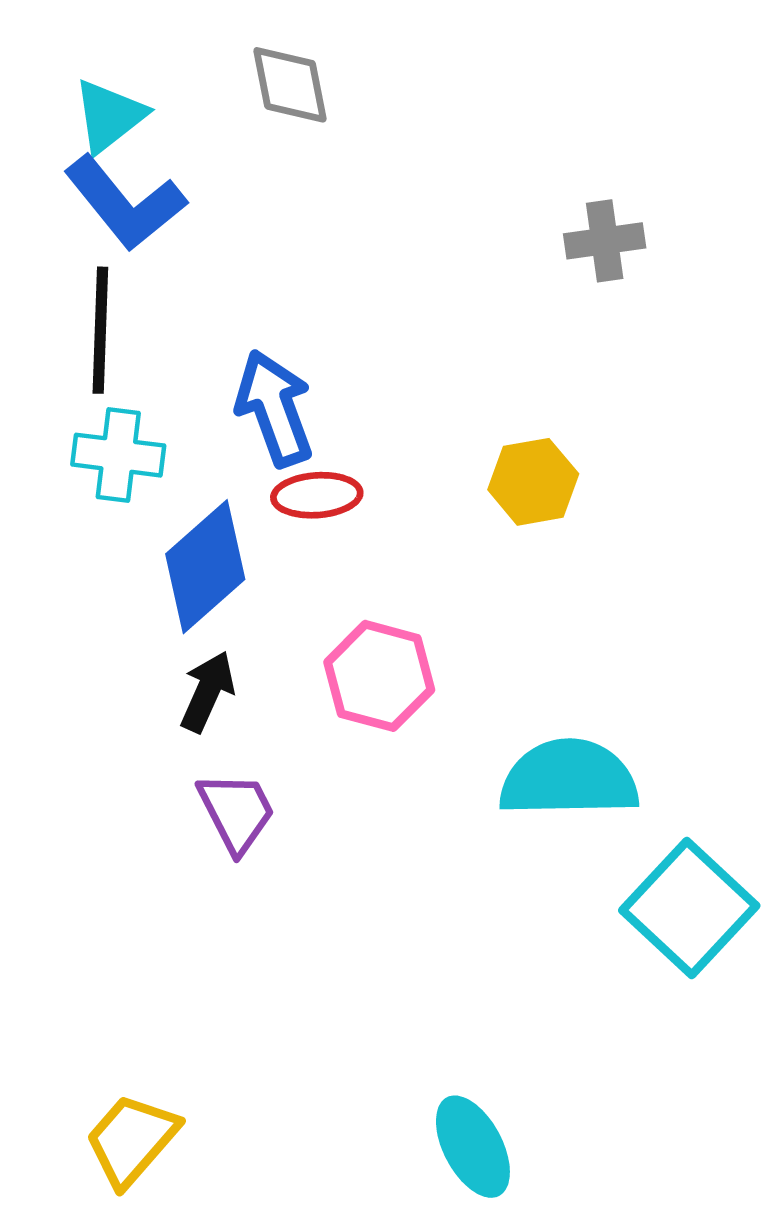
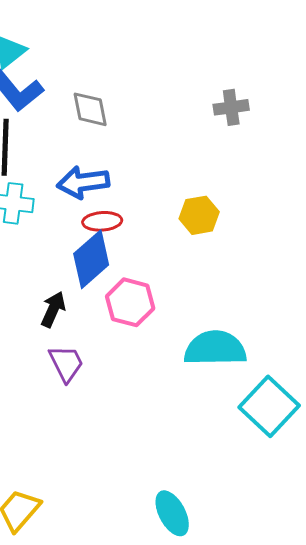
gray diamond: (290, 85) -> (90, 109), moved
blue arrow: (274, 408) -> (83, 182), turned -78
blue diamond: (205, 567) -> (91, 259), moved

